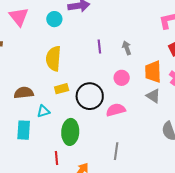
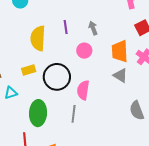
yellow semicircle: (54, 59) -> (38, 38), moved
pink circle: (122, 78) -> (84, 51), moved
pink semicircle: (116, 110) -> (83, 90), turned -66
gray line: (116, 151) -> (74, 114), moved

